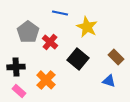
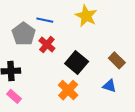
blue line: (60, 13) -> (45, 20), moved
yellow star: (87, 27) -> (86, 16), moved
orange cross: (46, 80) -> (68, 90), moved

